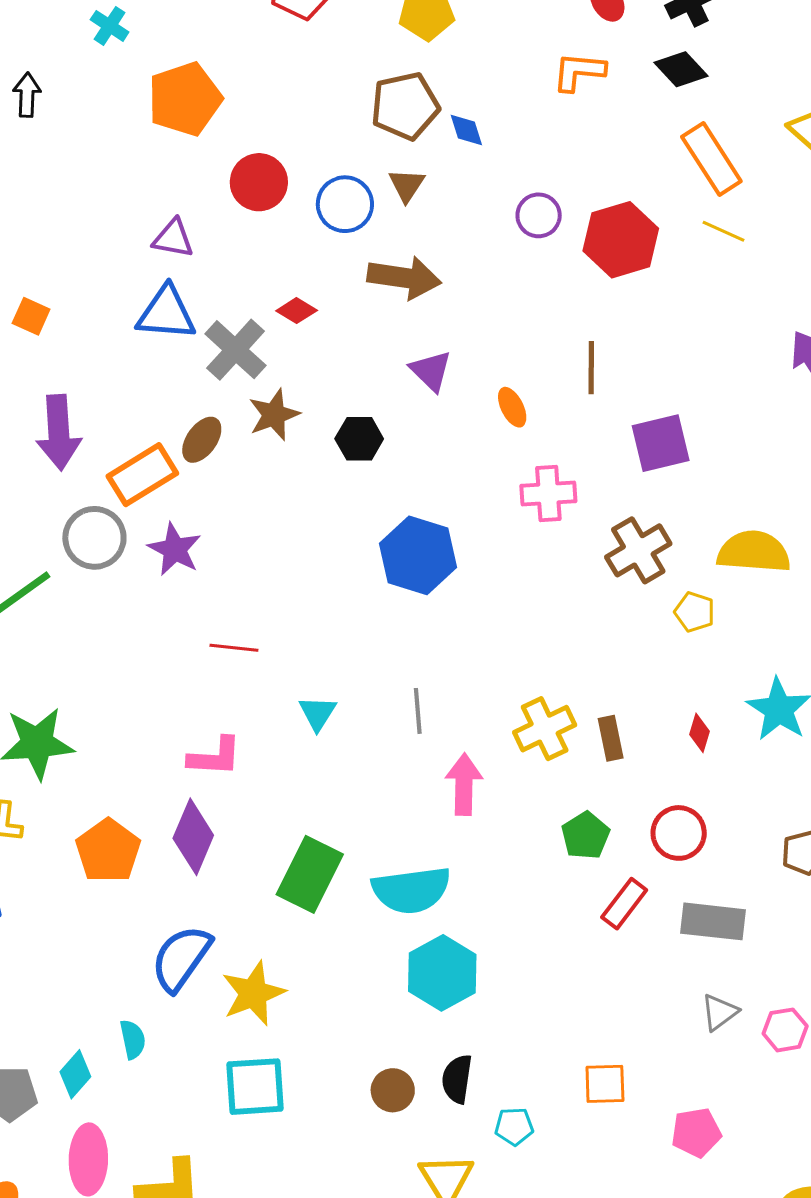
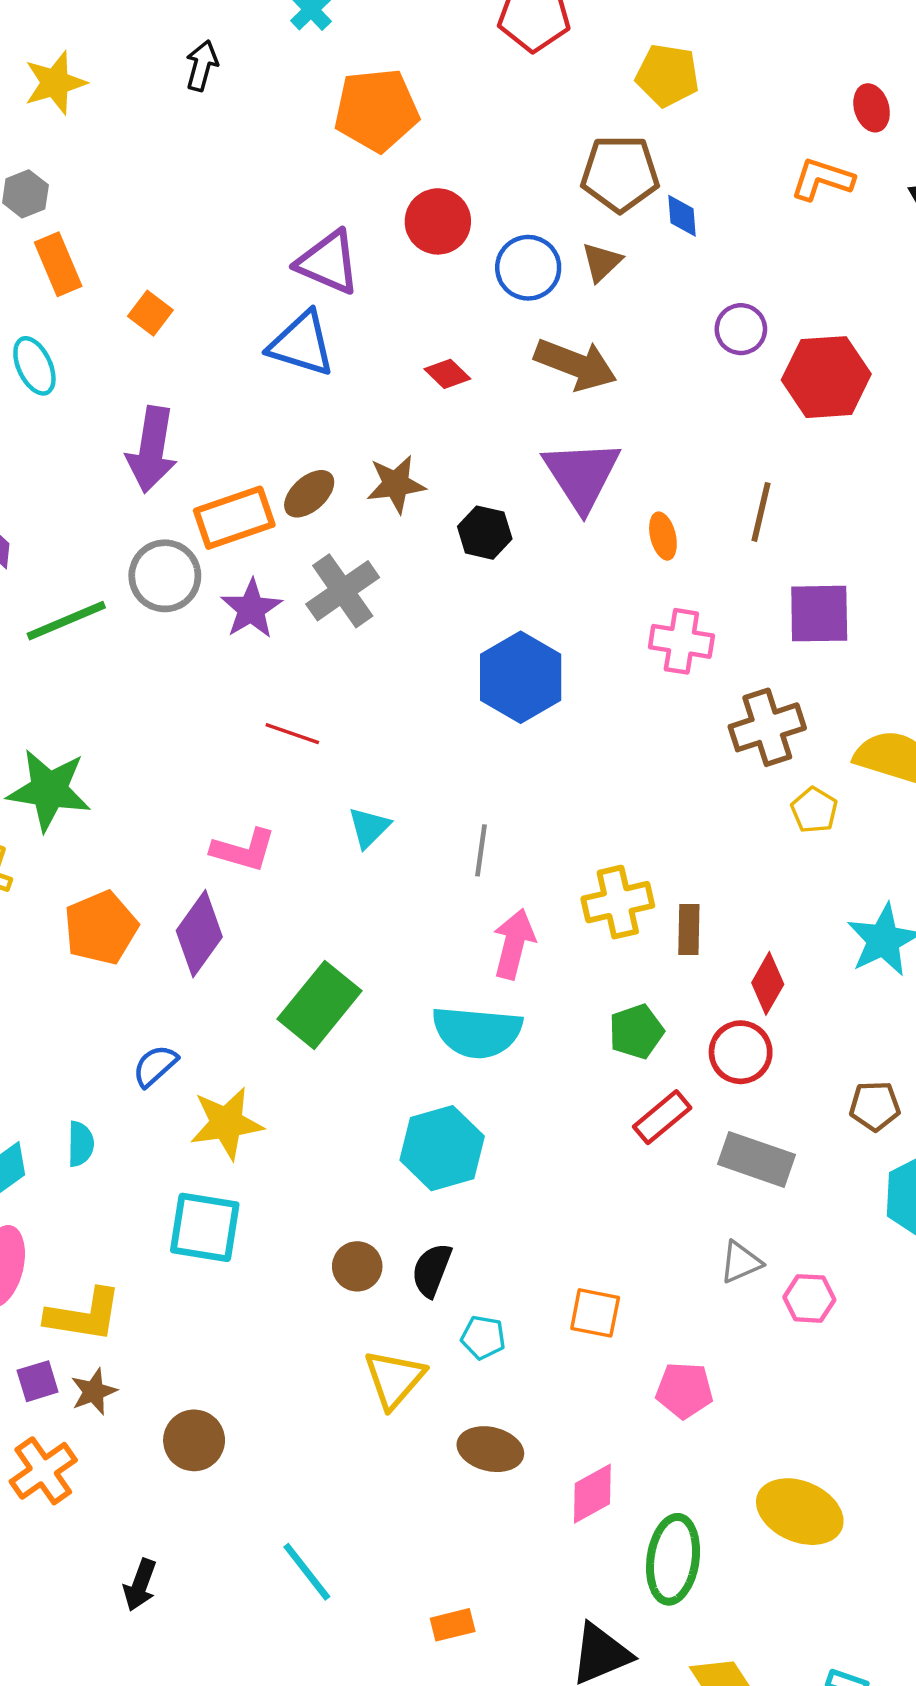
purple triangle: (173, 238) -> (328, 262), size x1.4
gray cross: (236, 350) -> (343, 591), moved
purple triangle: (431, 371) -> (582, 475), size x1.6
red diamond: (699, 733) -> (768, 983), moved, size x1.4
cyan semicircle: (411, 890) -> (477, 1032), moved
blue semicircle: (181, 958) -> (155, 1066), size x0.6

